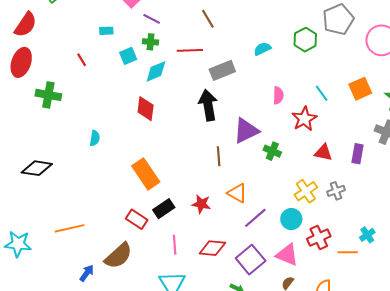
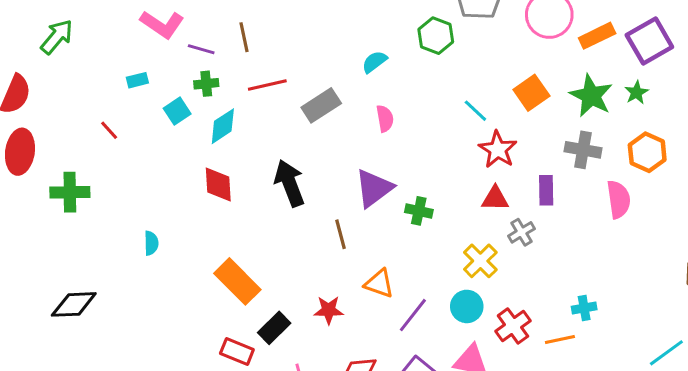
brown line: (208, 19) -> (244, 37), moved, turned 30
pink semicircle: (278, 95) -> (385, 119), moved
black arrow: (208, 105) -> (290, 183), moved
red star: (304, 119) -> (498, 150), moved
gray cross: (336, 191) -> (522, 232), moved
cyan cross: (367, 235) -> (584, 308), turned 35

